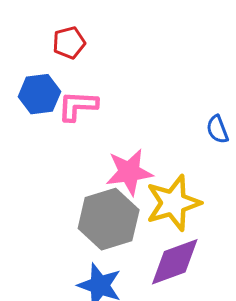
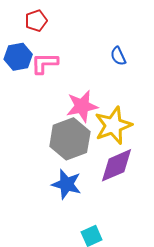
blue semicircle: (217, 129) -> (118, 56), moved

